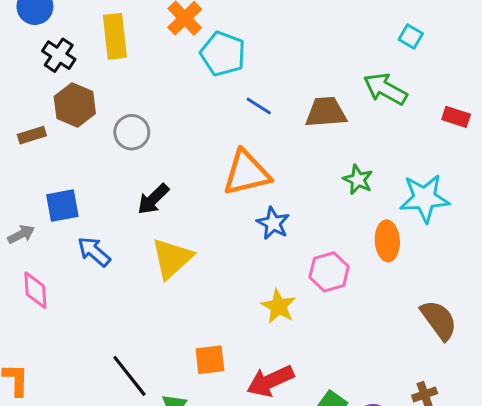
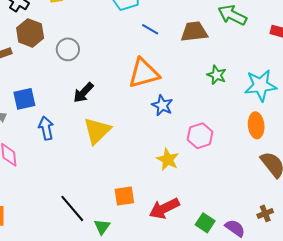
orange ellipse: (387, 241) -> (256, 125), moved
blue arrow: (94, 252) -> (46, 128), turned 40

